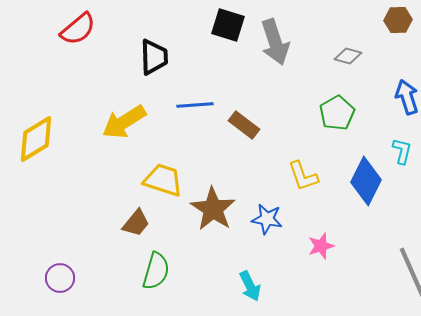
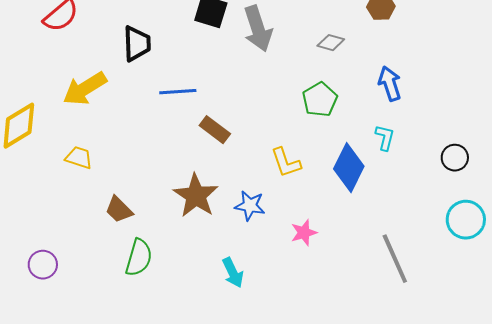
yellow arrow: (124, 122) -> (85, 89), moved
brown rectangle: (244, 125) -> (215, 130), moved
yellow trapezoid: (163, 180) -> (79, 158), moved, size x0.7
brown trapezoid: (136, 223) -> (119, 210), turned 96

